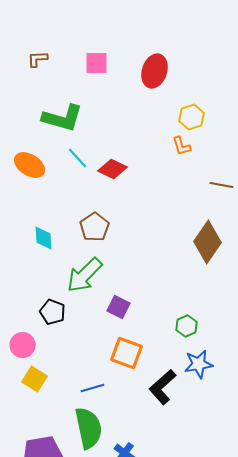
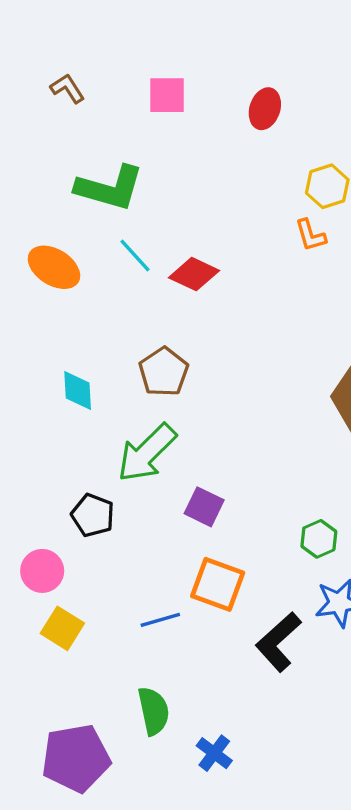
brown L-shape: (38, 59) -> (67, 88), turned 60
red ellipse: (154, 71) -> (265, 109), size x0.7
blue line: (92, 388) -> (160, 620), moved
green semicircle: (88, 428) -> (154, 711), size x0.7

